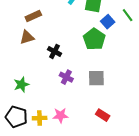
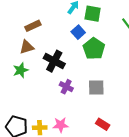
blue square: (108, 22) -> (78, 32), moved
black cross: (54, 51) -> (54, 61), size x1.5
green star: (21, 85) -> (21, 70), moved

